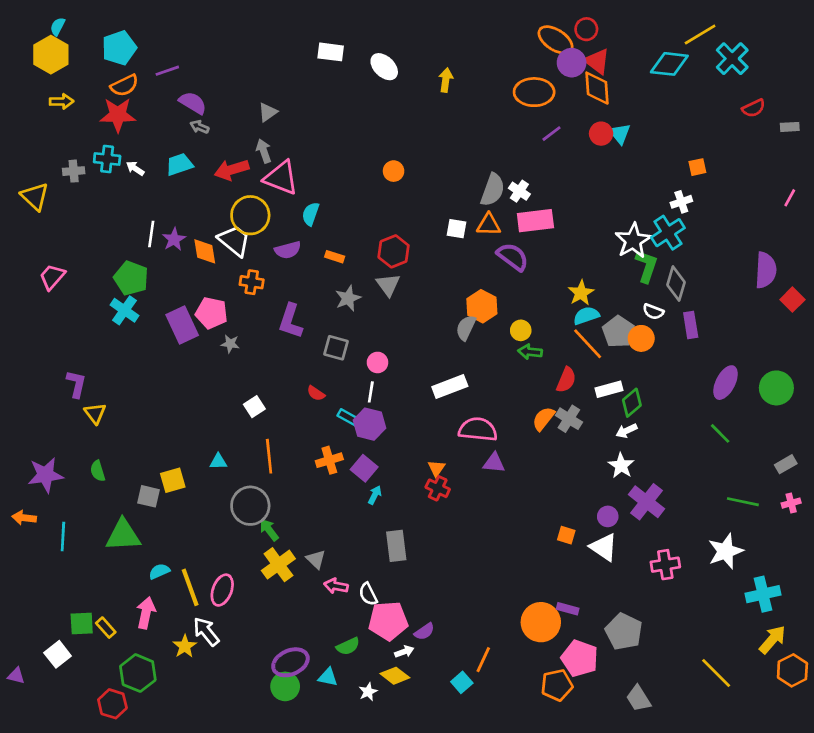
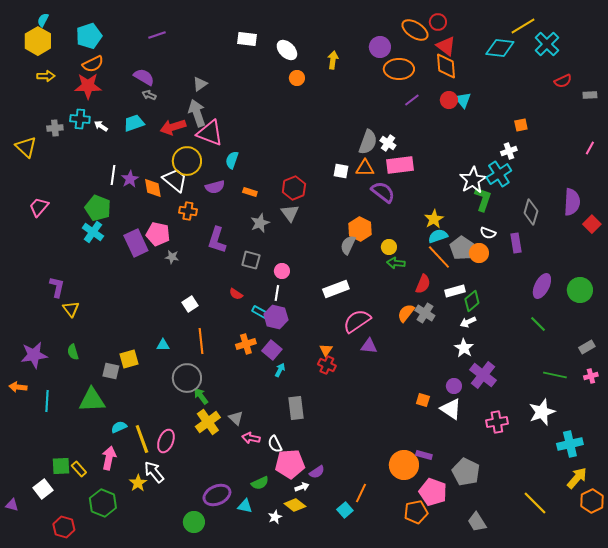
purple circle: (572, 63) -> (380, 47), moved
purple line: (167, 71) -> (157, 35), moved
gray arrow: (264, 151) -> (197, 113), size x1.5
orange circle: (394, 171) -> (297, 78), moved
gray diamond: (676, 284) -> (531, 212), moved
pink semicircle: (478, 429) -> (357, 321), turned -40
green circle: (285, 686) -> (194, 522), moved
red hexagon: (112, 704) -> (64, 527), moved

